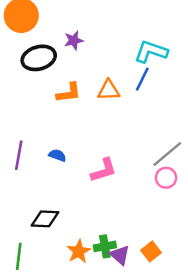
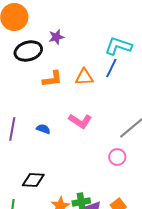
pink L-shape: (104, 170) -> (80, 121), moved, turned 50
pink circle: (166, 178) -> (117, 157), moved

